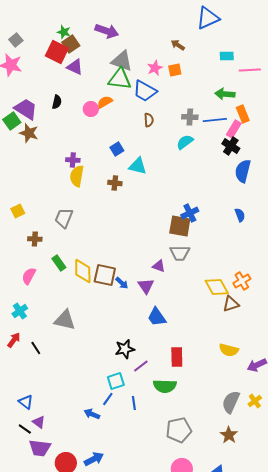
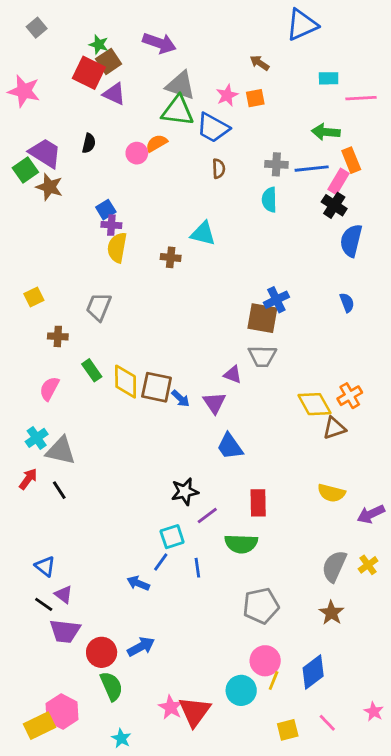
gray square: (16, 40) -> (37, 28), moved
cyan semicircle: (185, 142) -> (269, 200), turned -54
blue square: (117, 149) -> (106, 210), moved
gray triangle: (65, 320) -> (61, 451), moved

